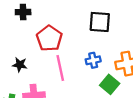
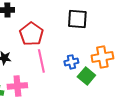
blue cross: (93, 60) -> (71, 62), moved

